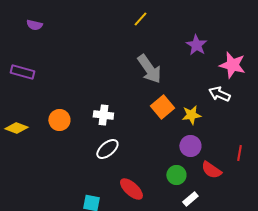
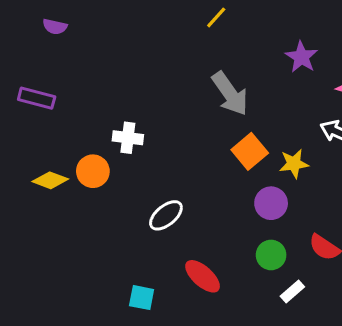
white cross: (103, 115) -> (128, 138), moved
yellow diamond: (16, 128) -> (50, 180), moved
purple circle: (190, 146) -> (271, 203), moved

